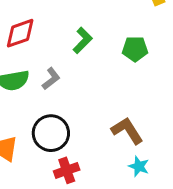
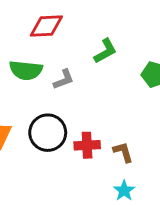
brown L-shape: (127, 131) -> (123, 152), size x0.7
red cross: (67, 170) -> (87, 145), moved

